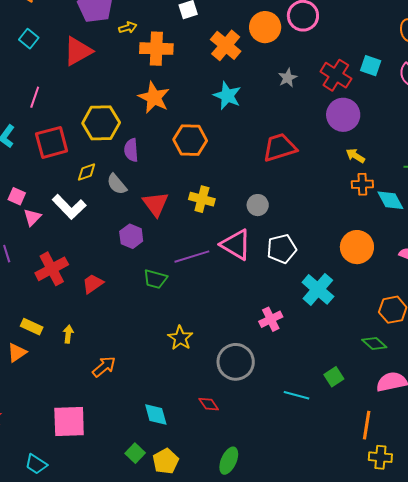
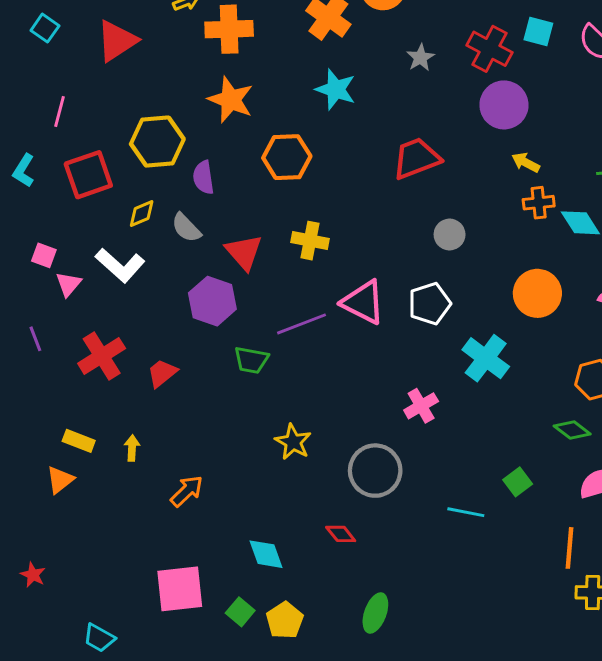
gray circle: (258, 205) -> (450, 235), moved
purple hexagon: (131, 236) -> (212, 301), size x1.4
pink square: (69, 421) -> (180, 589), moved

